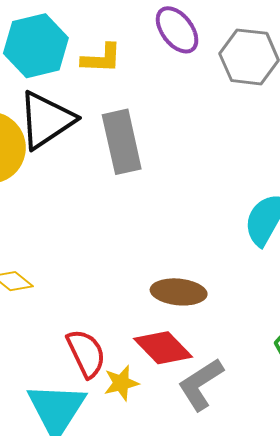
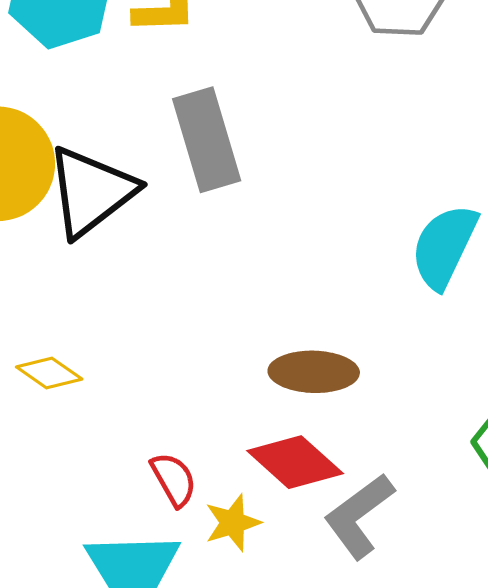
black triangle: (46, 120) -> (91, 192), moved
red semicircle: (86, 353) -> (174, 479), size x0.7

